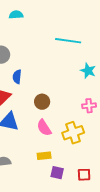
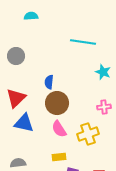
blue semicircle: (17, 77) -> (49, 82), moved
brown circle: (42, 102) -> (57, 103), size x1.5

